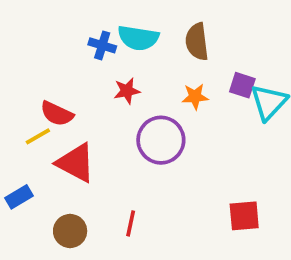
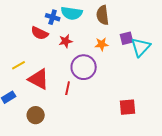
purple square: (242, 85) -> (127, 38), turned -32
red semicircle: (57, 114) -> (40, 33), moved
red line: (131, 223) -> (68, 88), moved

